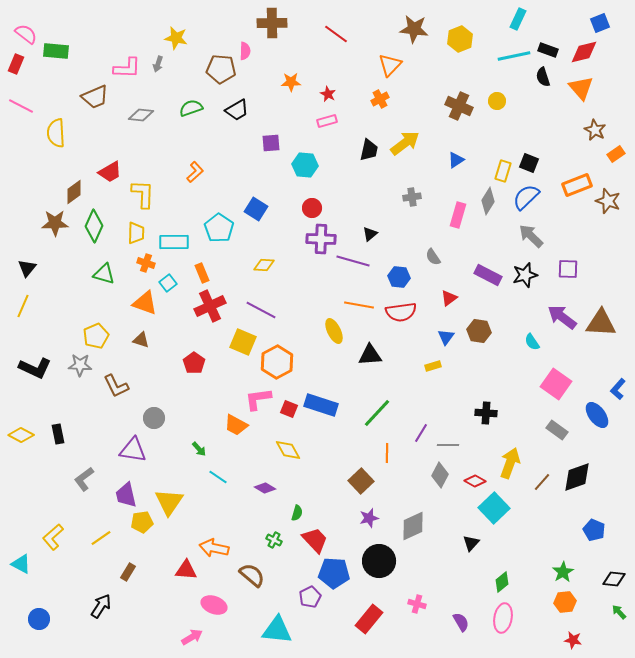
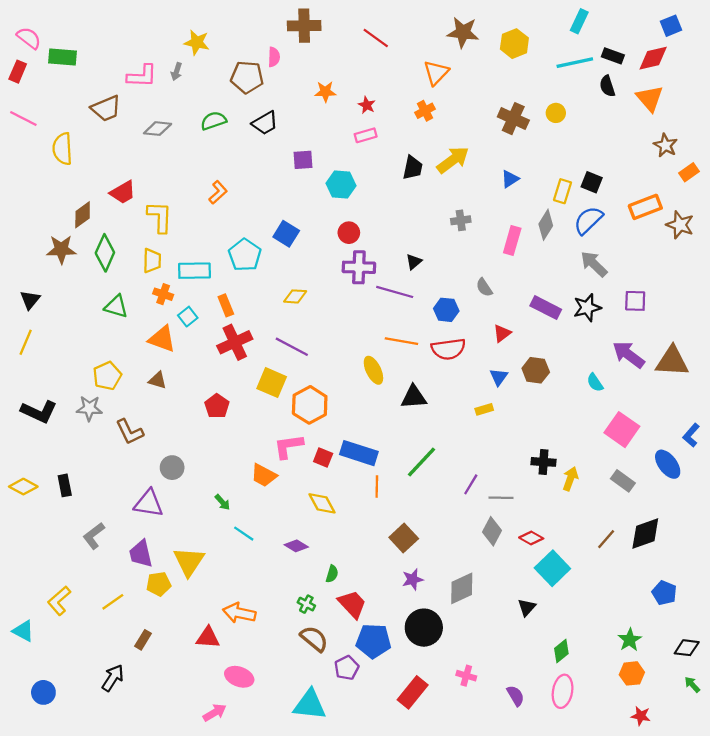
orange line: (387, 453) -> (377, 487), moved
yellow arrow: (510, 463) -> (570, 479), moved, size x0.7
brown semicircle: (252, 575) -> (314, 639), moved

